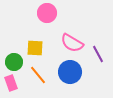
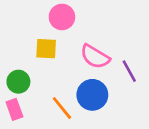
yellow square: (35, 48) -> (46, 49), moved
orange line: (38, 75) -> (62, 108), moved

